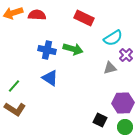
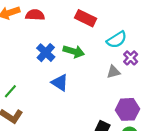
blue cross: (47, 50) -> (46, 53), turned 30
blue triangle: (50, 78) -> (60, 83), moved

